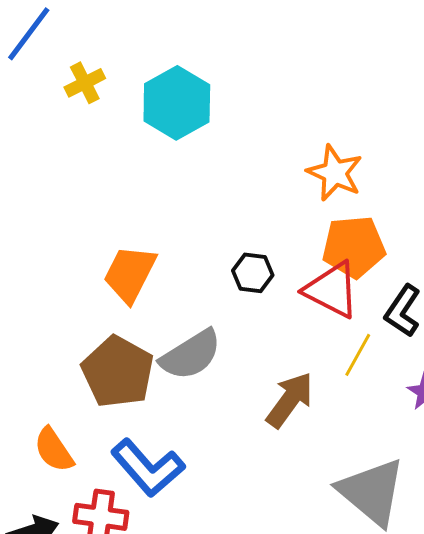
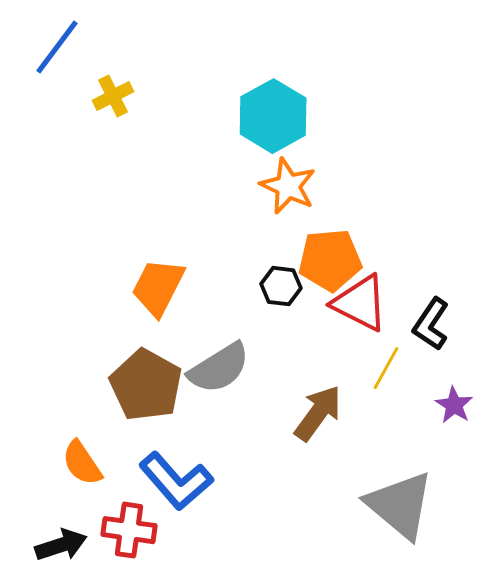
cyan hexagon: (177, 103) -> (273, 116), moved
orange star: (335, 173) -> (288, 186), moved
orange pentagon: (354, 247) -> (330, 260), moved

